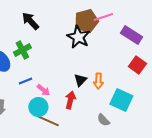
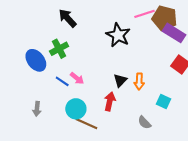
brown pentagon: (86, 21) -> (164, 18), moved, turned 30
blue line: (25, 81) -> (62, 81), turned 56
pink arrow: (43, 90) -> (77, 78), moved
cyan square: (121, 100) -> (163, 101), size x0.6

